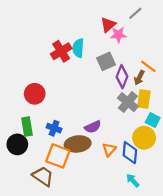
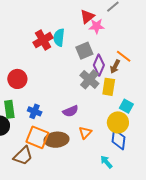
yellow rectangle: (144, 99) -> (109, 87), moved
gray cross: (128, 102) -> (89, 79), moved
brown ellipse: (78, 144) -> (57, 140), moved
blue diamond: (130, 153) -> (119, 139), moved
brown trapezoid: (43, 176) -> (23, 156), turned 100

